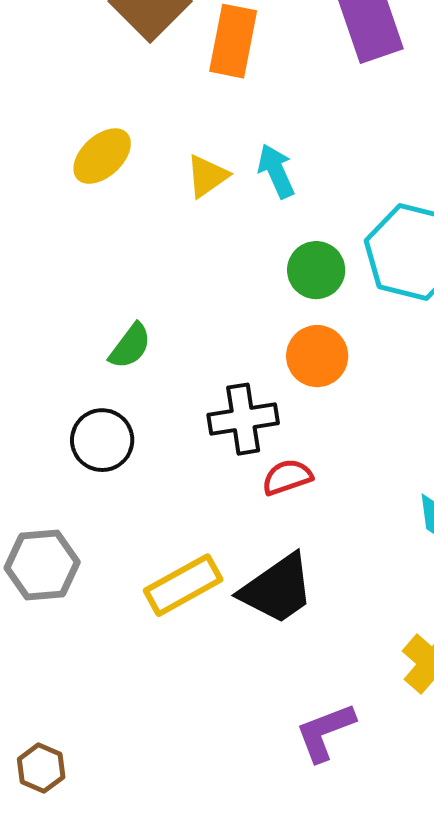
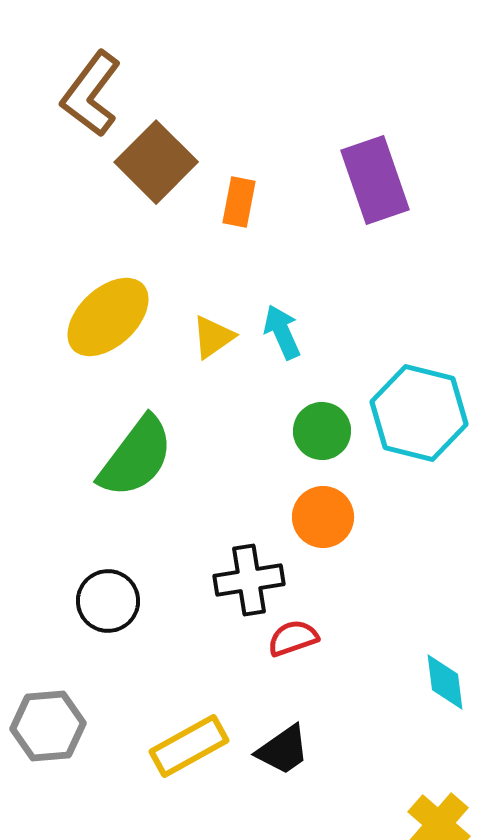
orange rectangle: (233, 41) -> (239, 202), size x0.7
yellow ellipse: (102, 156) -> (108, 317), size x1.4
green semicircle: (130, 346) -> (136, 457), moved, size x1.8
black trapezoid: (277, 589) -> (283, 750), size x0.7

